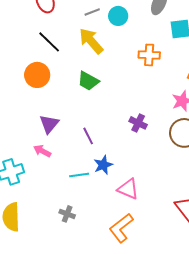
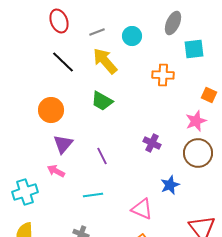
gray line: (92, 12) -> (97, 32), moved
orange circle: (37, 75) -> (51, 110), moved
blue star: (103, 165) -> (170, 185), moved

